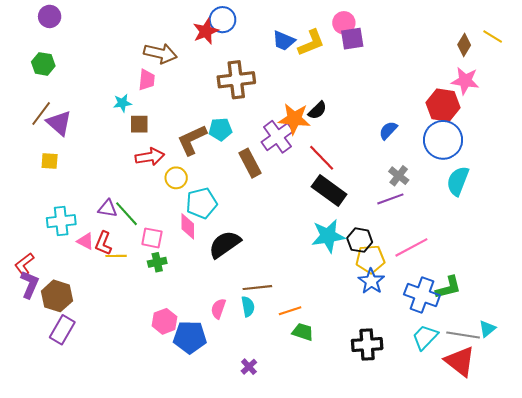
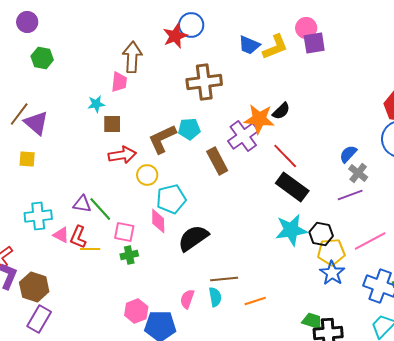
brown arrow: (160, 53) -> (132, 57), turned -100
green hexagon: (43, 64) -> (42, 58), moved
blue semicircle: (388, 130) -> (348, 154), moved
green trapezoid: (303, 332) -> (312, 321), moved

